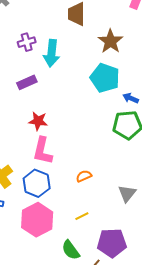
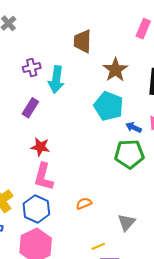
purple rectangle: (27, 82) -> (30, 108), turned -36
yellow line: (82, 216) -> (98, 246), moved

